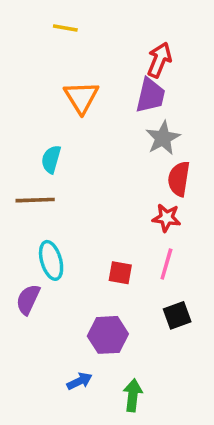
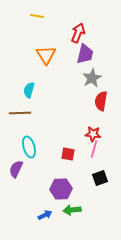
red arrow: (159, 60) -> (78, 33), moved
red star: (166, 218) -> (93, 134), moved
green arrow: (133, 395) -> (72, 210), moved, turned -102

